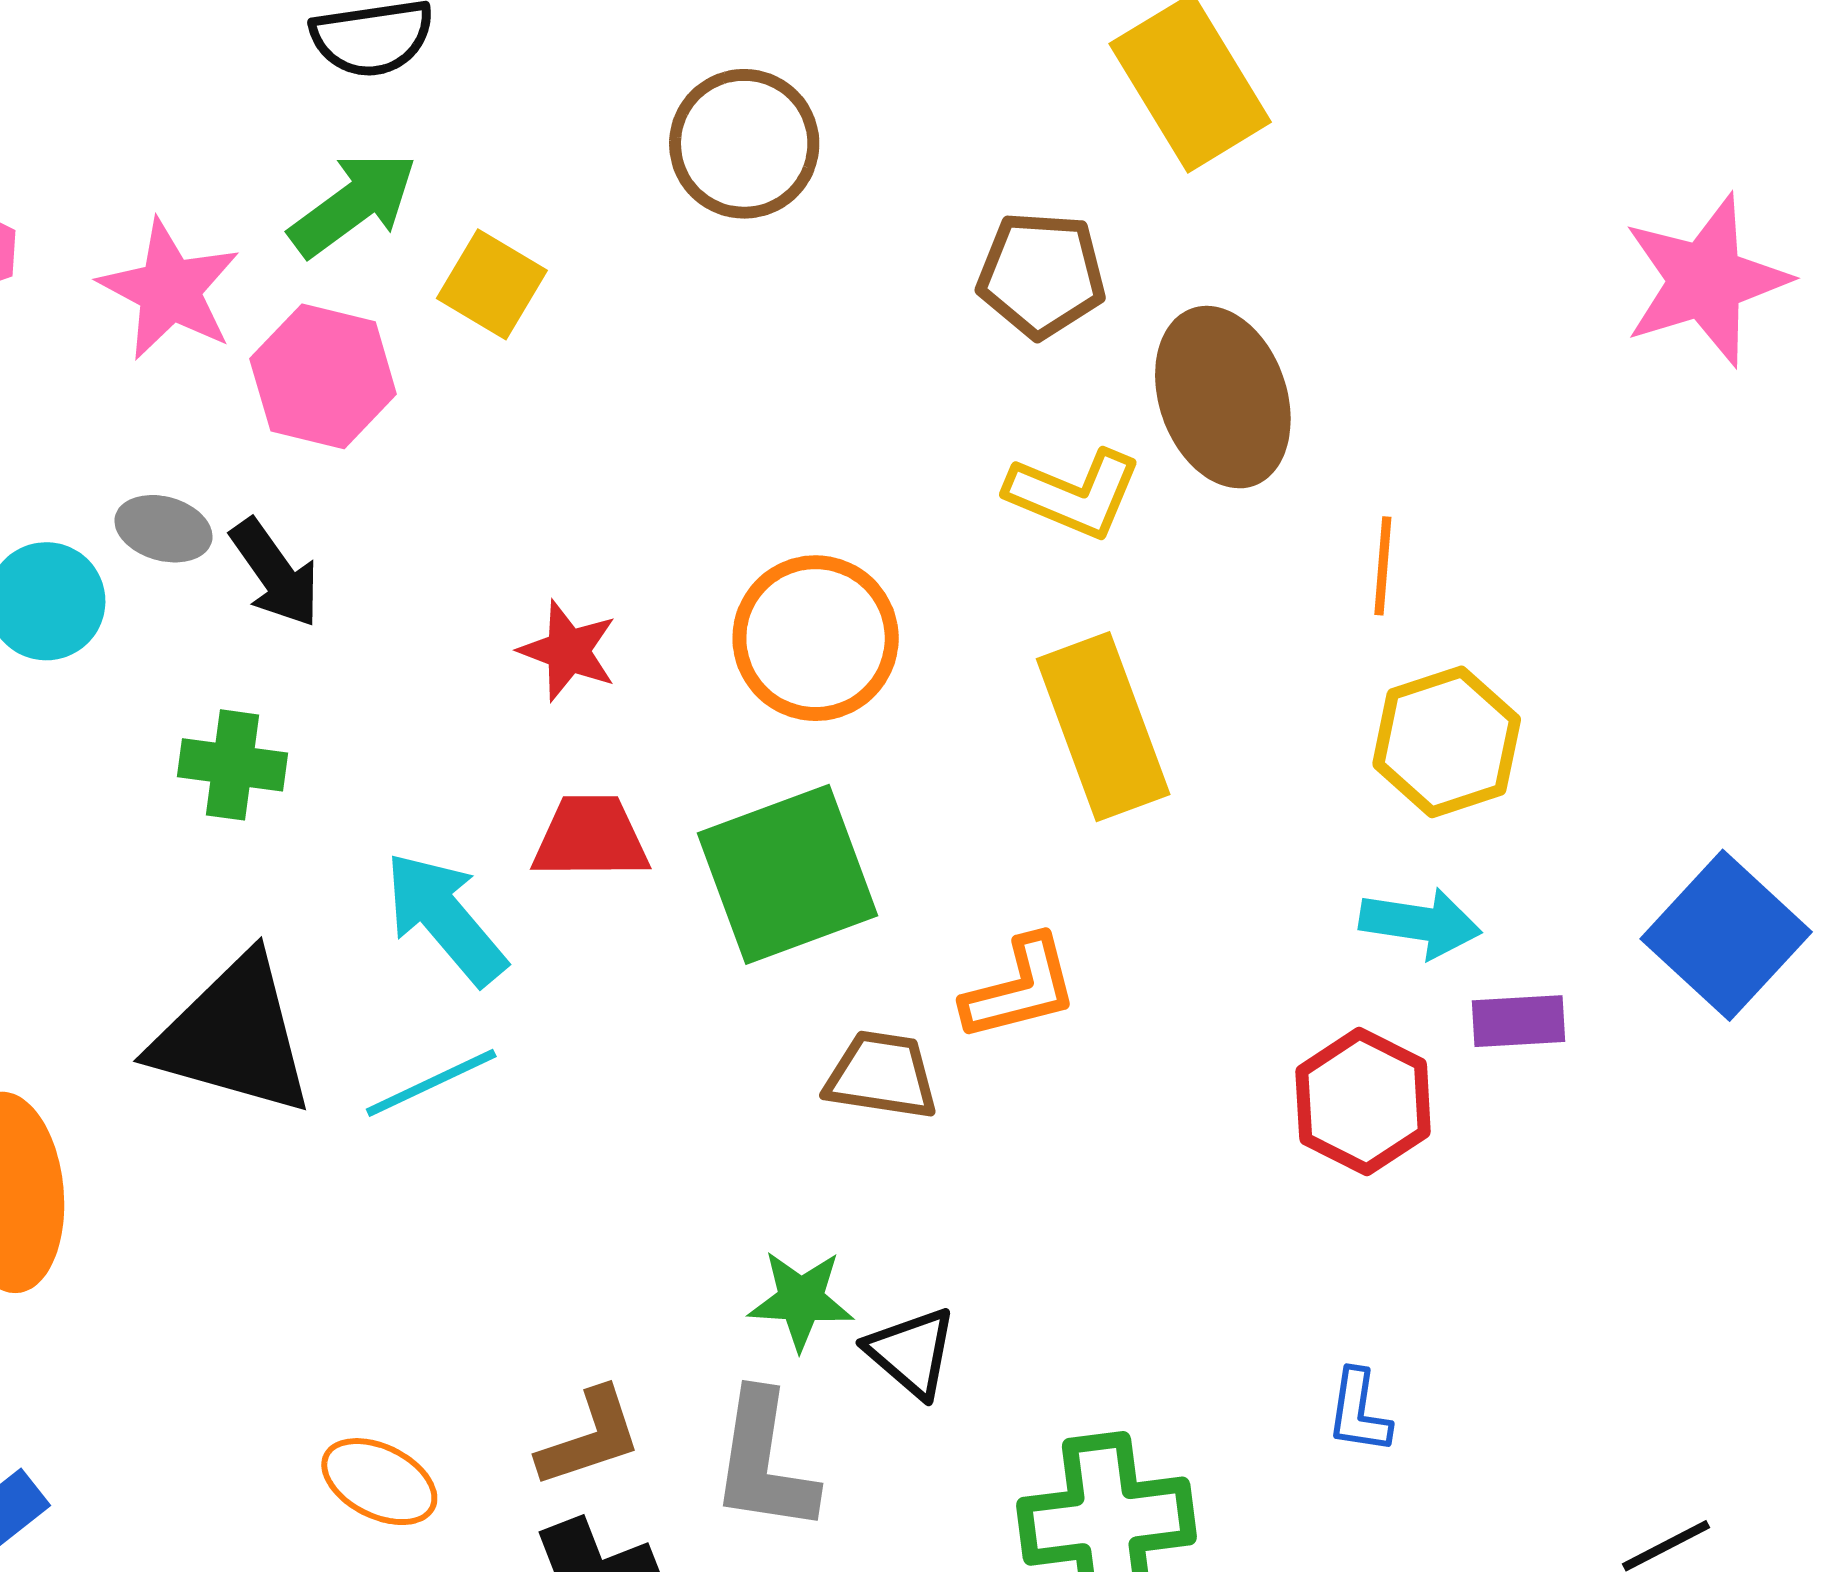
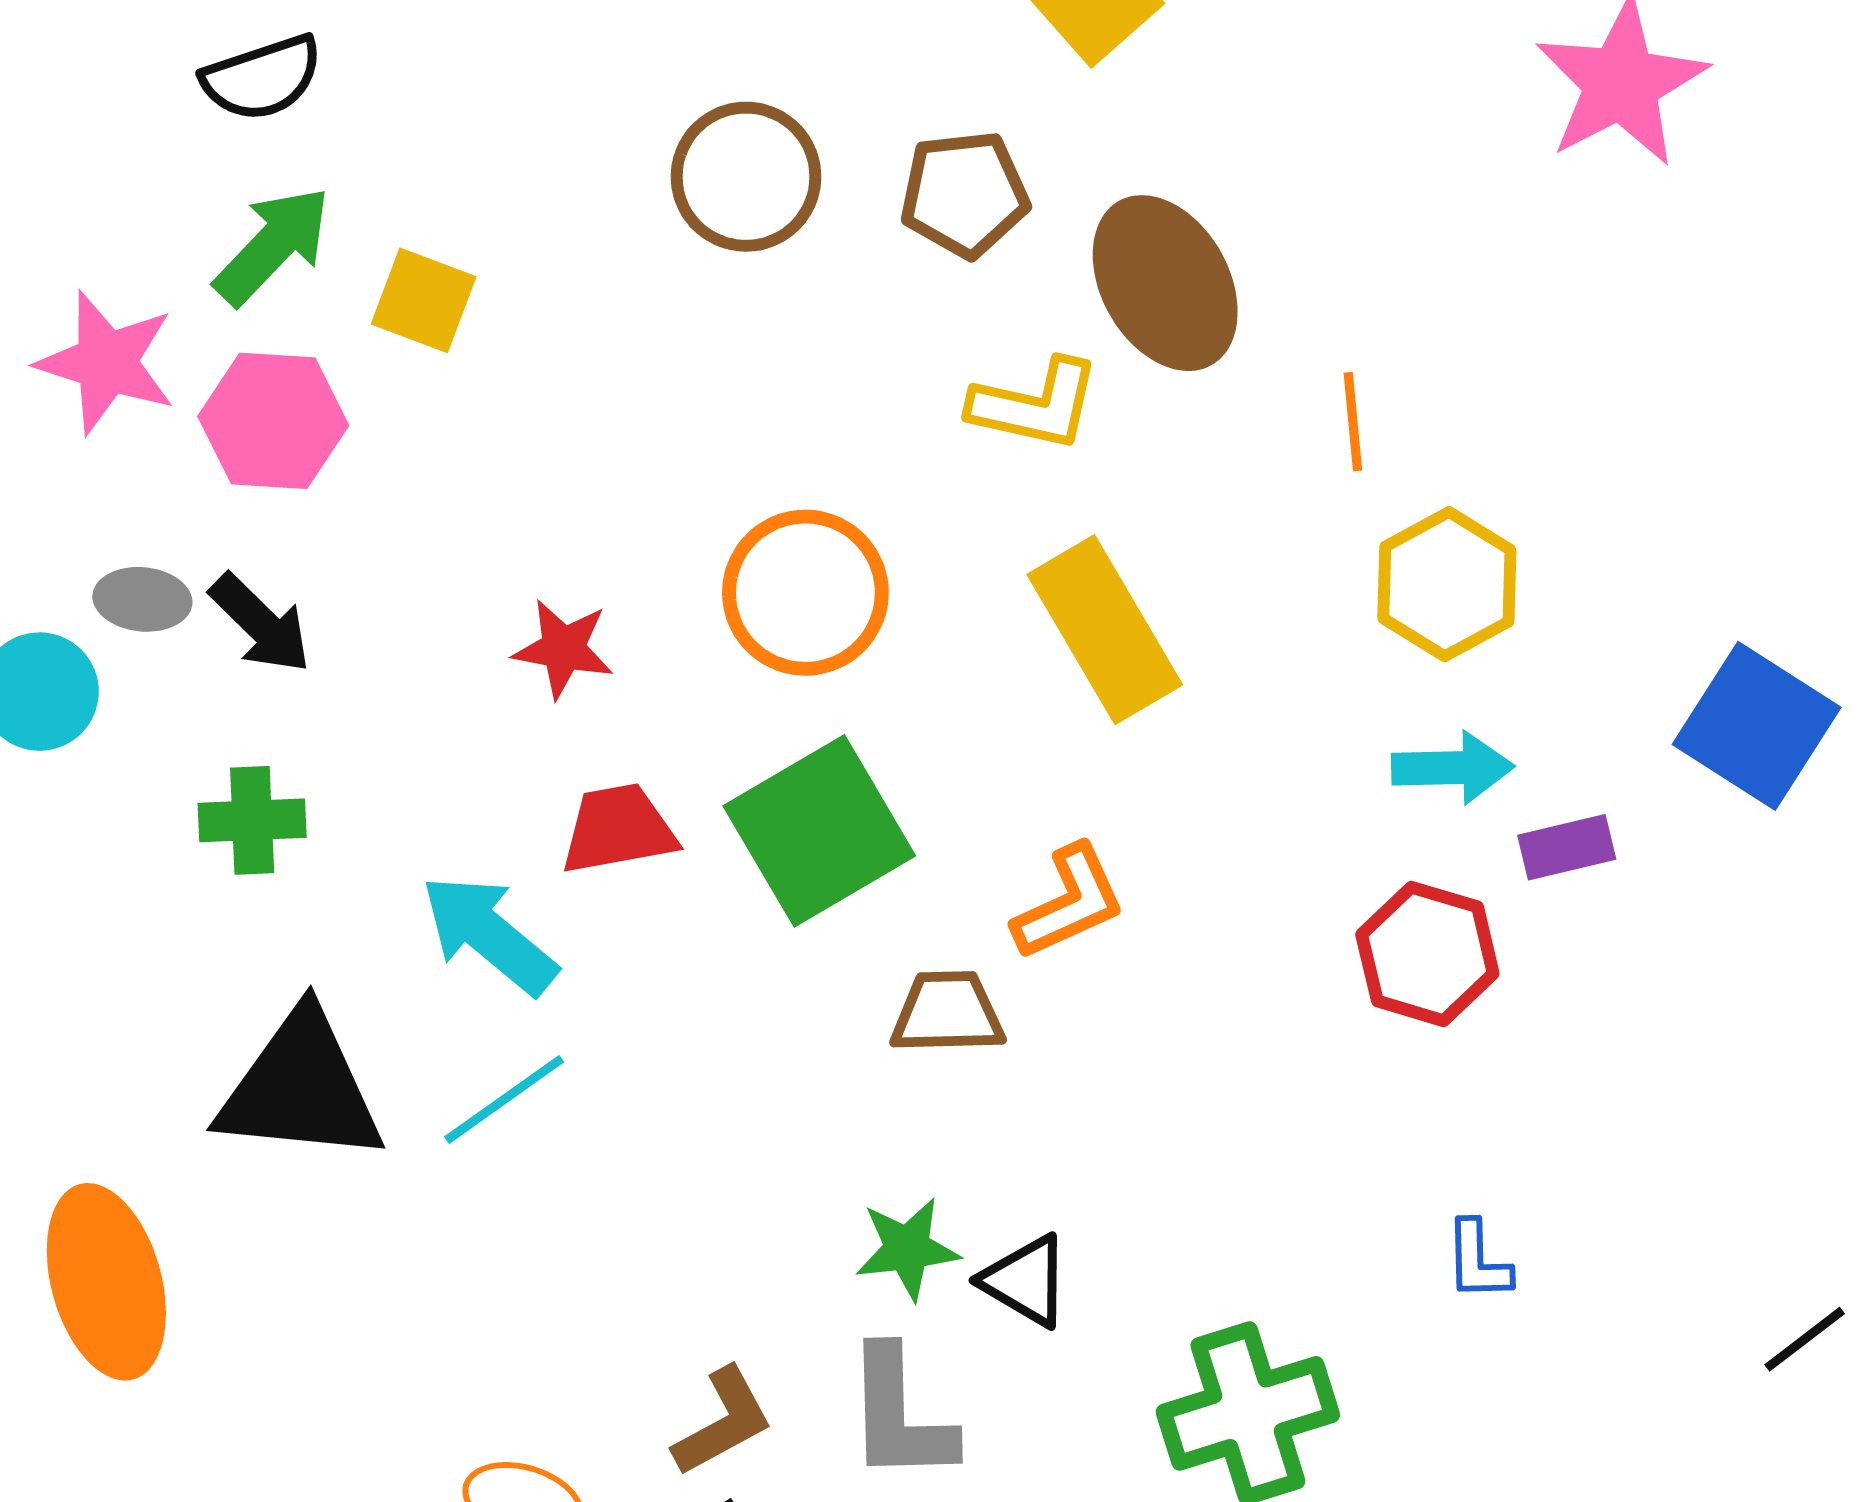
brown circle: (744, 144) -> (746, 177), moved

